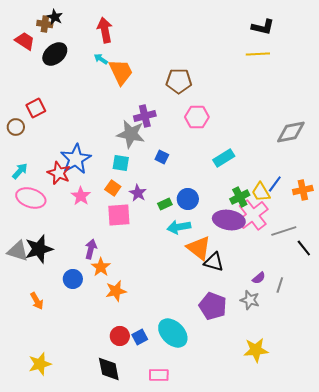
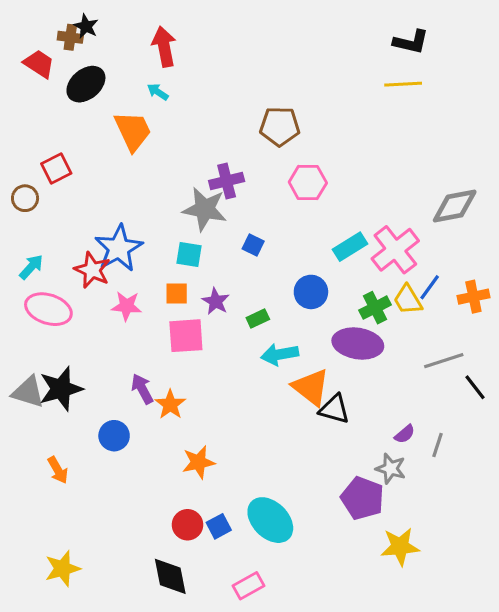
orange trapezoid: (121, 72) -> (133, 131), moved
orange square: (113, 188) -> (177, 294), turned -35
pink star: (81, 196) -> (127, 306), turned -30
blue circle: (188, 199) -> (311, 292), moved
pink cross: (253, 215) -> (395, 250), moved
purple arrow: (91, 249) -> (142, 389), turned -42
orange star: (101, 267) -> (170, 404), moved
orange star: (116, 291) -> (198, 462), moved
purple pentagon: (213, 306) -> (362, 498), moved
pink rectangle: (159, 375) -> (248, 586), turned -30

